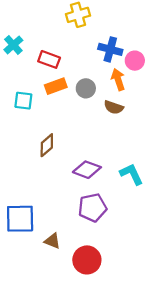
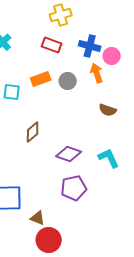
red rectangle: (49, 59) -> (52, 45), moved
brown semicircle: (114, 107) -> (108, 110), moved
red circle: (87, 260) -> (49, 240), moved

